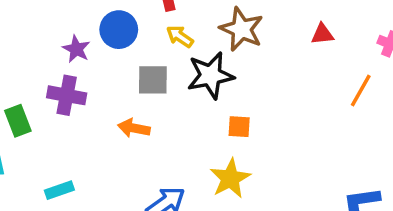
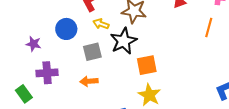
purple star: (76, 49) -> (33, 44), moved
orange square: (239, 127) -> (147, 65), size x1.5

